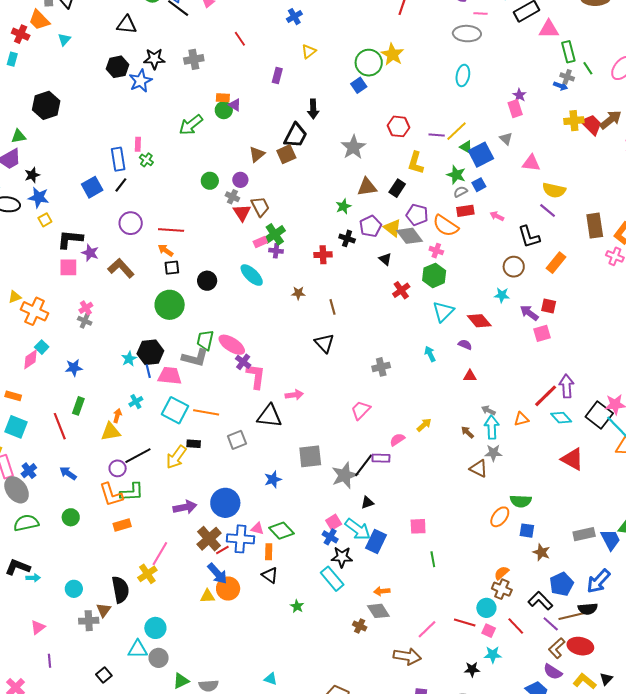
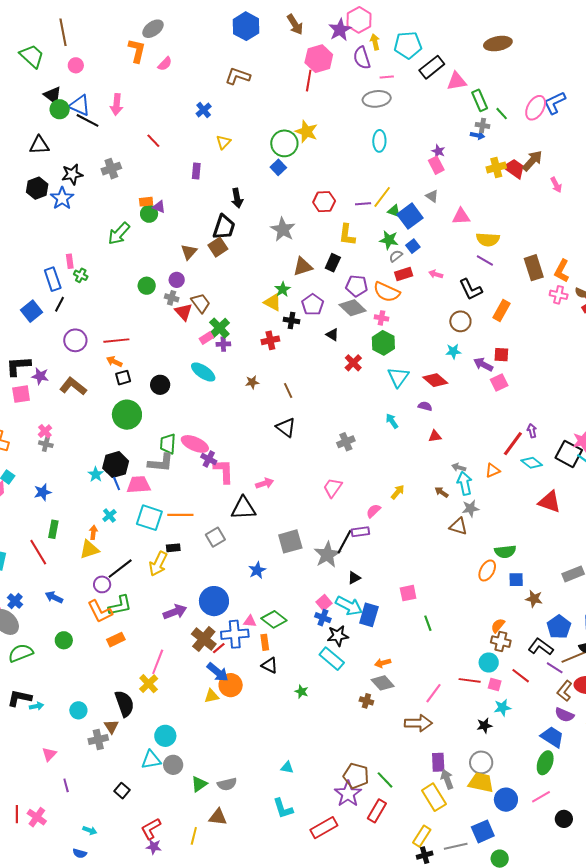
yellow triangle: (392, 228) -> (273, 302), moved
purple arrow: (567, 386) -> (532, 431), size x0.6

